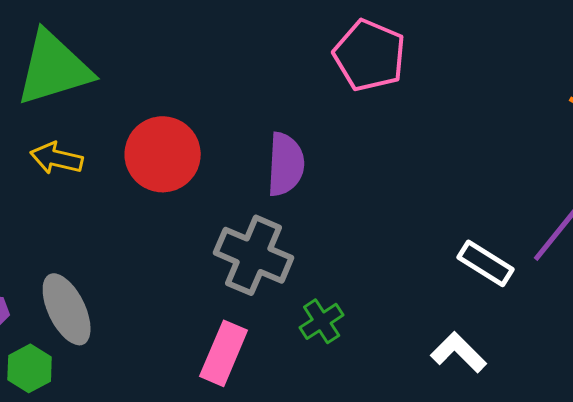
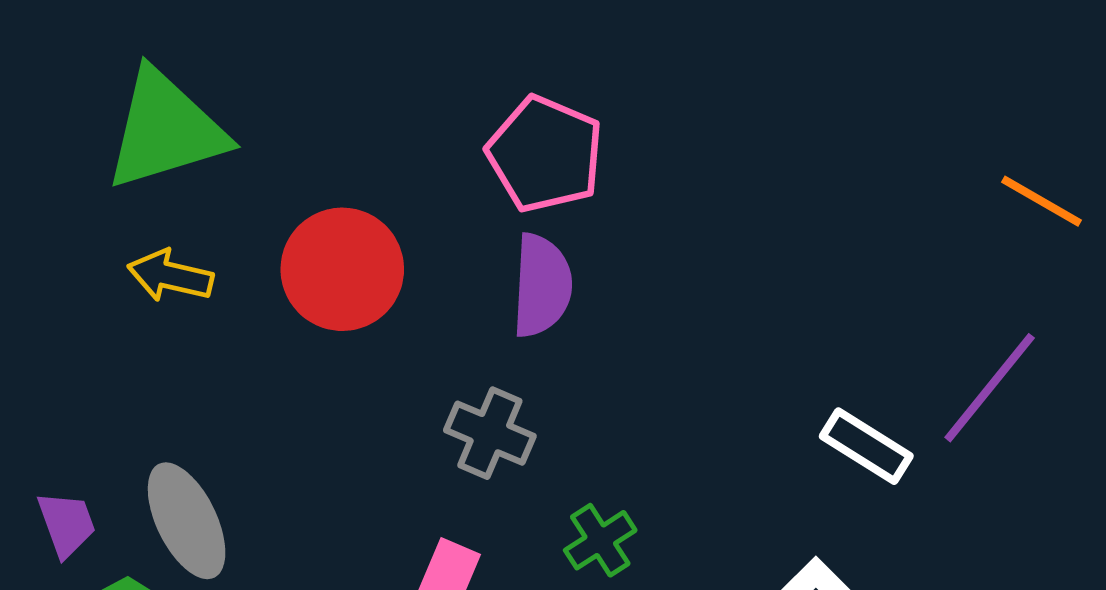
pink pentagon: (370, 55) -> (545, 154), moved
gray cross: (254, 255) -> (490, 433), size x0.7

